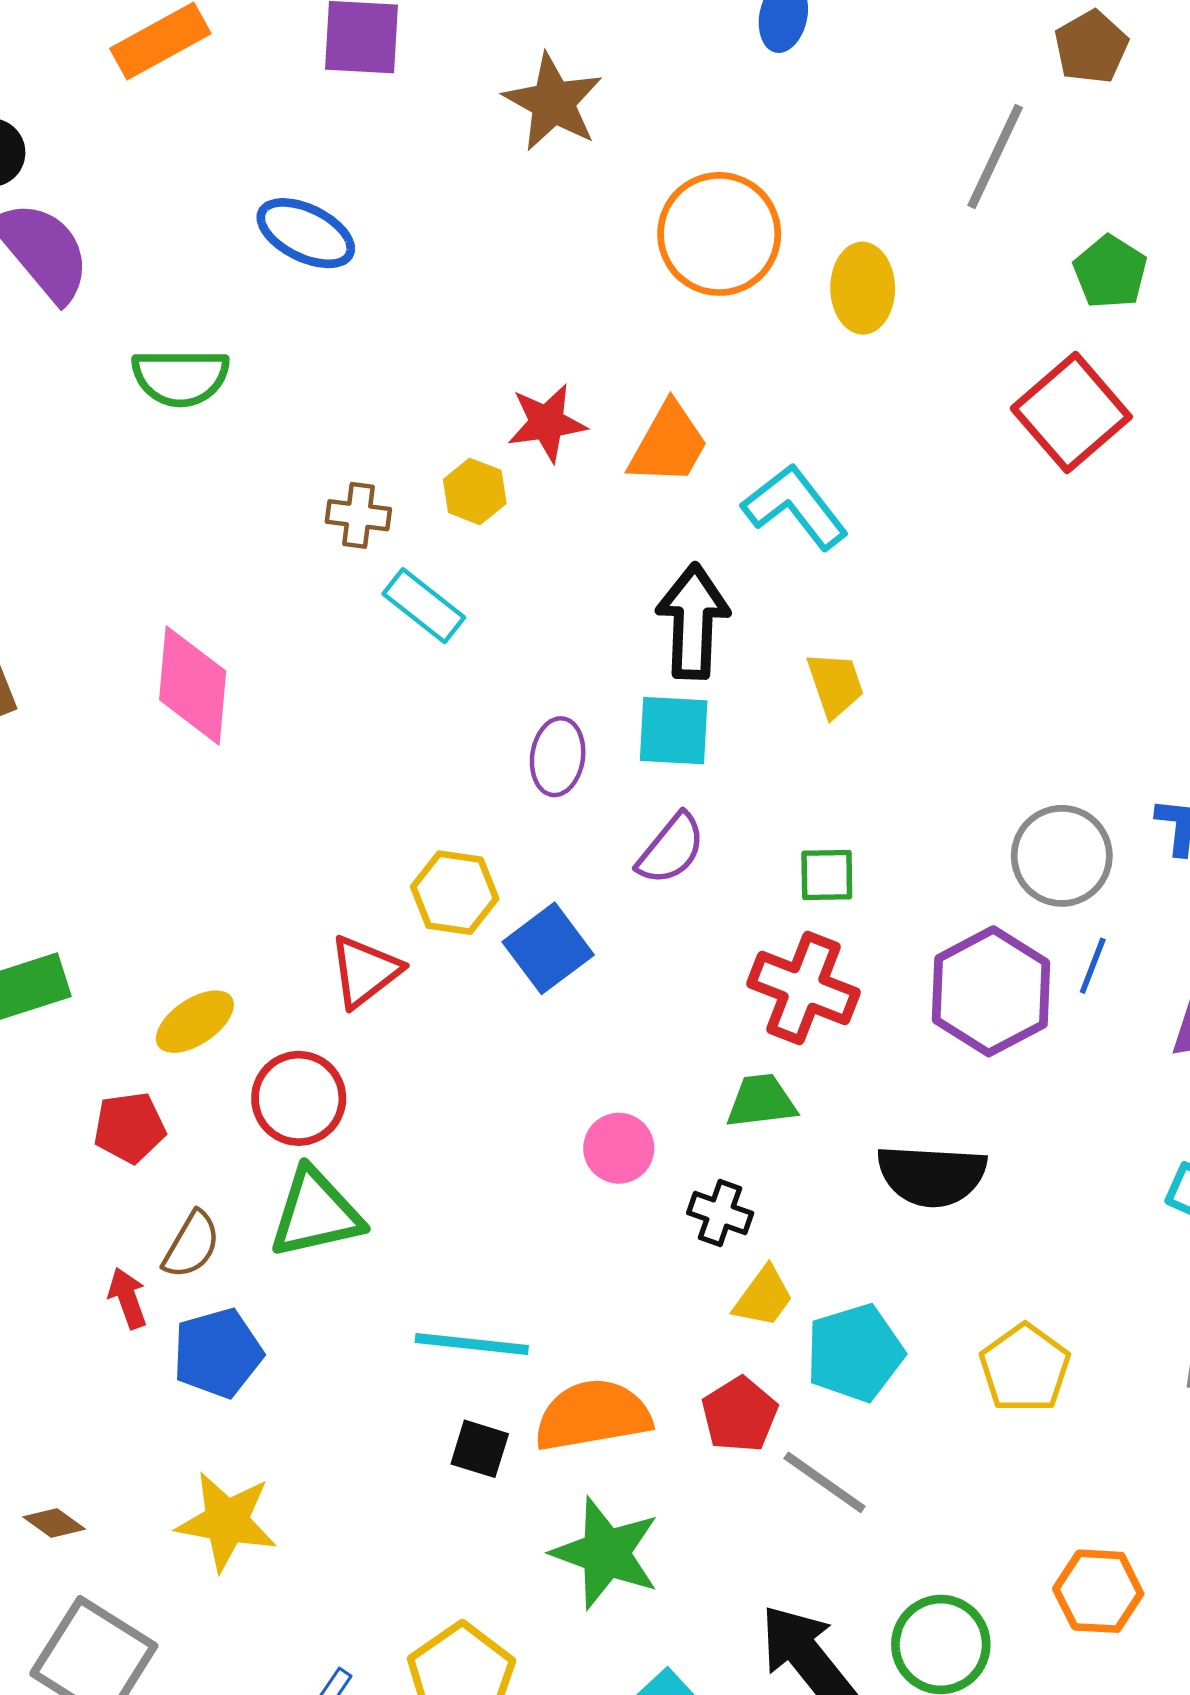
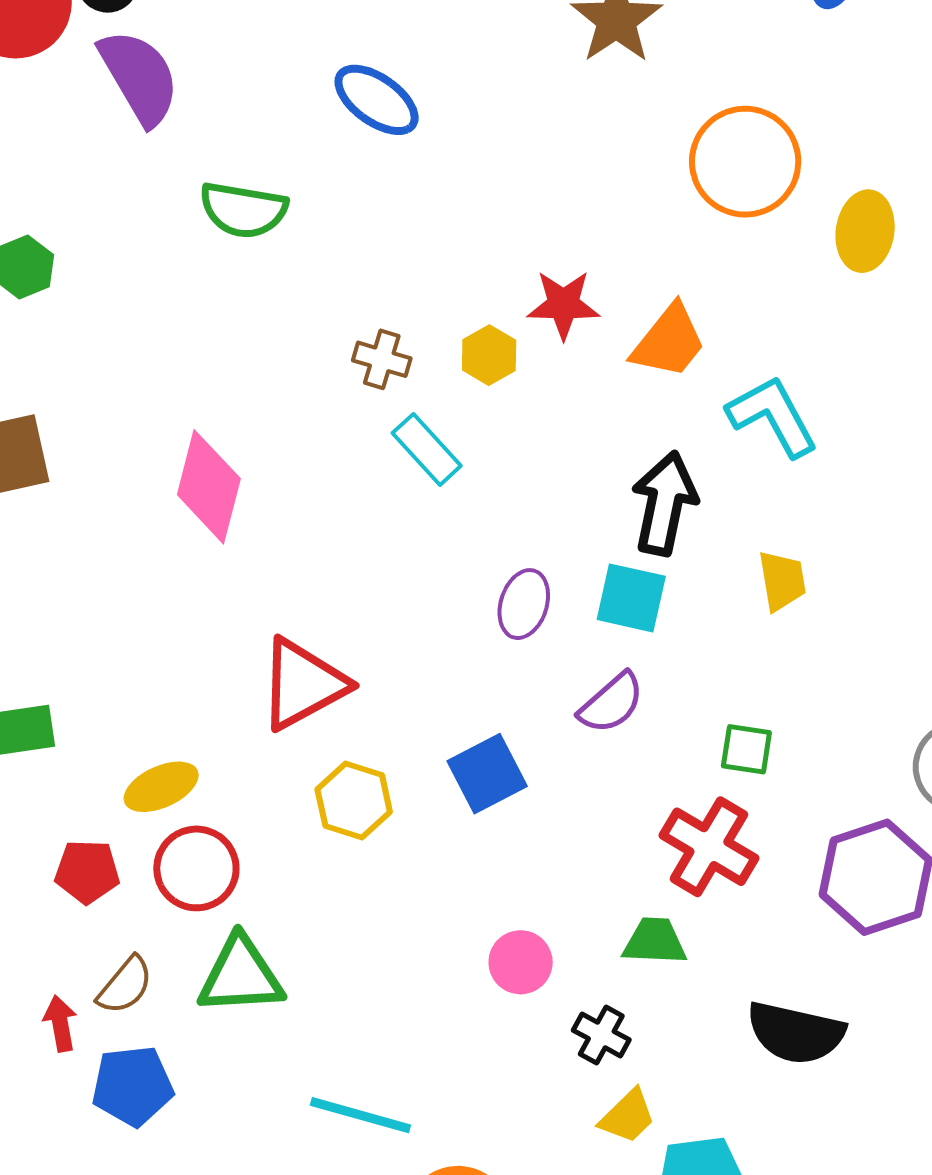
yellow hexagon: (455, 893) -> (354, 801), moved
red triangle: (365, 971) -> (303, 684), moved, size x1.4
red circle: (299, 1098) -> (196, 868), moved

